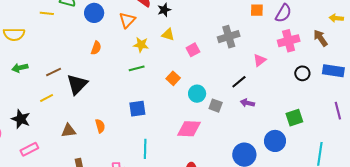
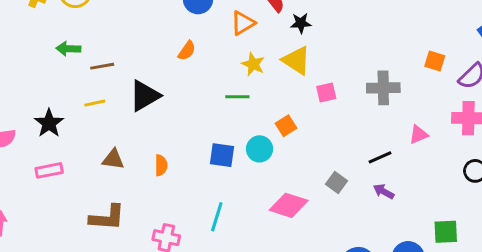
yellow triangle: (168, 35) -> (296, 60), size x1.5
brown line: (54, 72) -> (102, 66), moved
cyan circle: (197, 94) -> (260, 149), moved

